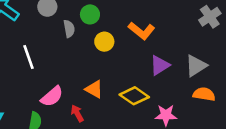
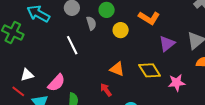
white line: (29, 57) -> (72, 45), moved
pink semicircle: (52, 96) -> (56, 83), moved
yellow diamond: (134, 96) -> (150, 70), turned 30

